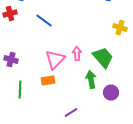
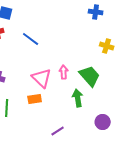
pink triangle: (55, 60) -> (42, 78), turned -30
purple circle: (111, 93) -> (103, 122), moved

